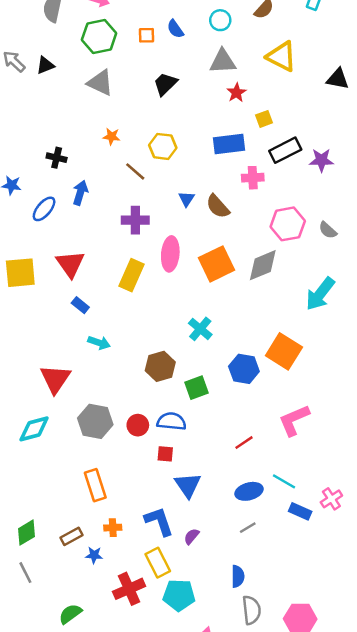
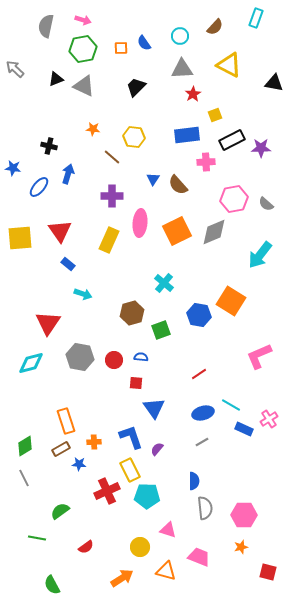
black triangle: (45, 65) -> (56, 79), moved
pink L-shape: (294, 420) -> (259, 356), moved
blue semicircle: (172, 421) -> (141, 357), size x0.6
orange rectangle: (95, 485) -> (66, 421), moved

